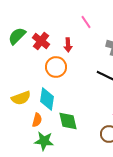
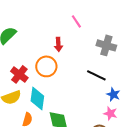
red cross: (41, 41) -> (19, 74), moved

